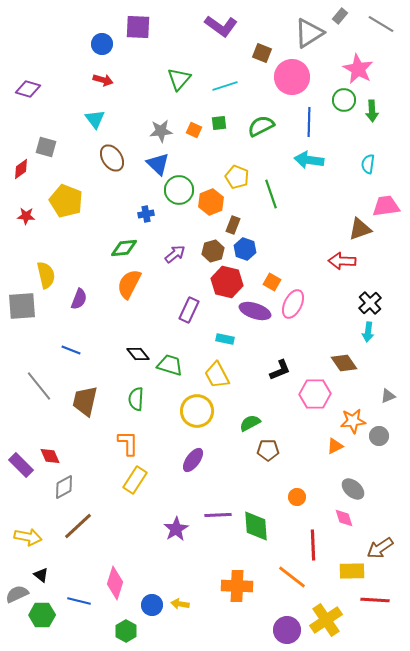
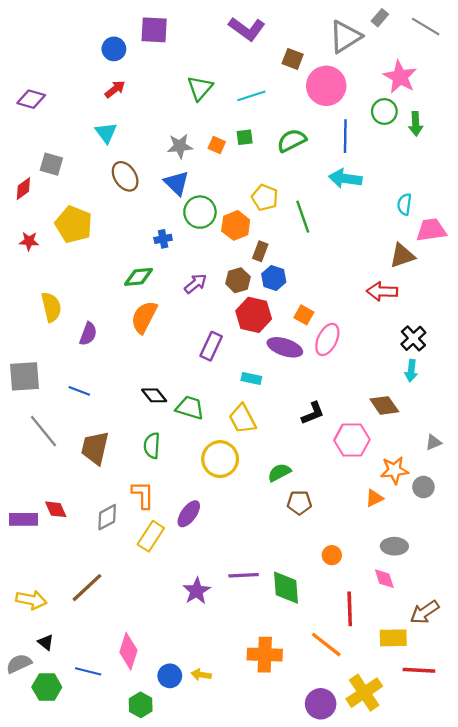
red arrow: (103, 80) -> (115, 89), turned -54
cyan semicircle: (368, 164) -> (404, 204), moved
gray square: (22, 306) -> (24, 376), moved
purple ellipse: (193, 460) -> (189, 514), moved
purple rectangle: (21, 465) -> (23, 519), turned -45
gray diamond: (64, 487) -> (107, 517), moved
gray ellipse: (353, 489) -> (394, 546), turned -40

